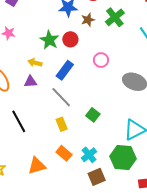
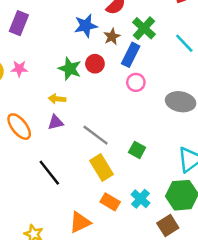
blue rectangle: (65, 70) -> (131, 55), moved
yellow rectangle: (62, 124) -> (101, 167), size x1.5
brown square: (97, 177) -> (168, 226), moved

